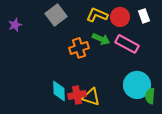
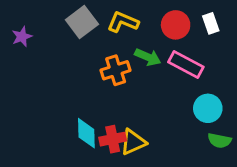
yellow L-shape: (97, 15) -> (123, 22), moved
cyan circle: (137, 85) -> (208, 108), moved, size x0.7
green semicircle: (150, 96) -> (220, 141), turned -84
yellow triangle: (91, 97) -> (133, 142), turned -42

